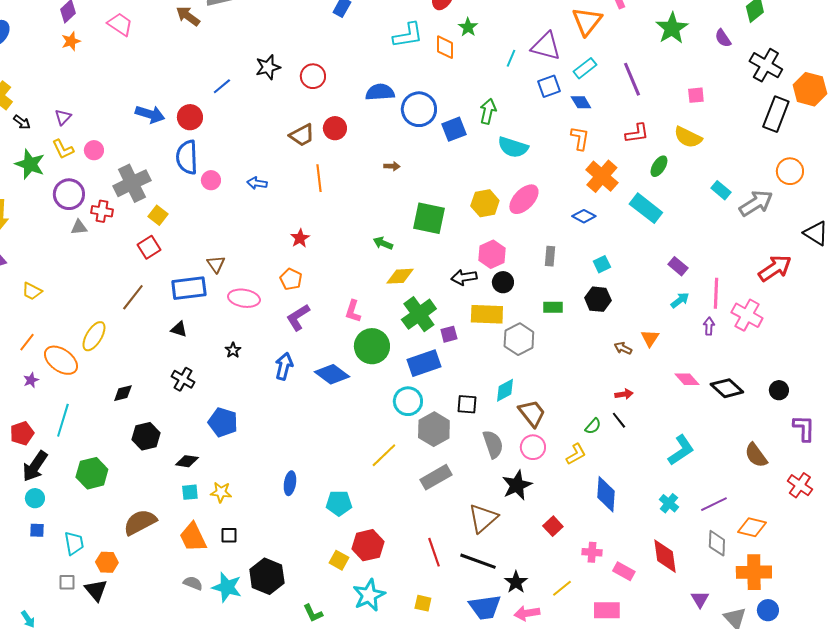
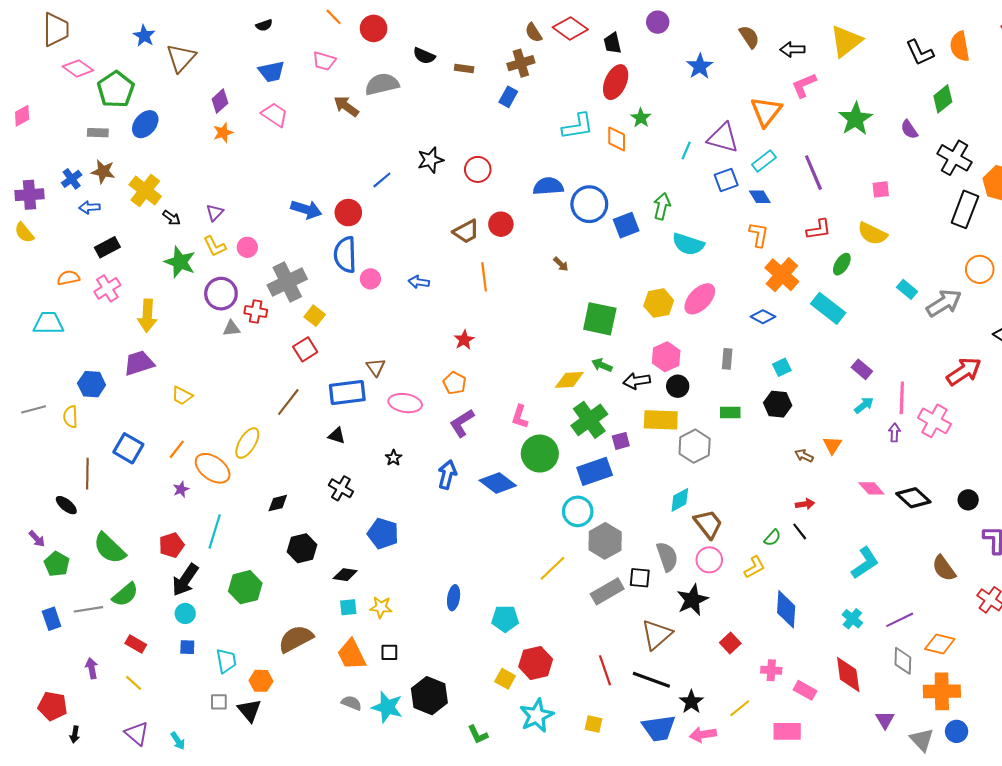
brown arrow: (392, 166) -> (561, 264), turned 42
green arrow: (383, 243) -> (602, 365), moved
black square: (467, 404) -> (640, 578), moved

